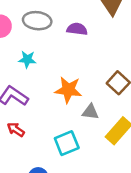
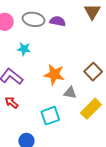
purple semicircle: (77, 29) -> (58, 21), moved

